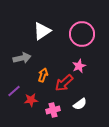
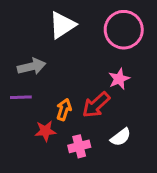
orange arrow: (43, 75) -> (64, 109), moved
purple line: (14, 91) -> (21, 97), moved, turned 40

